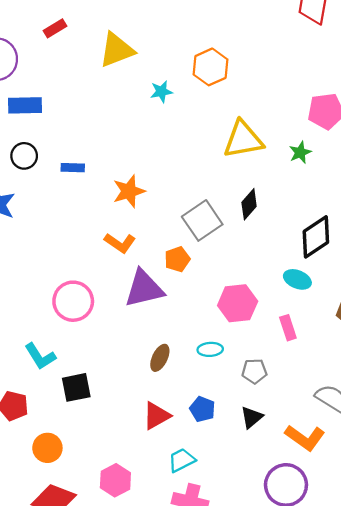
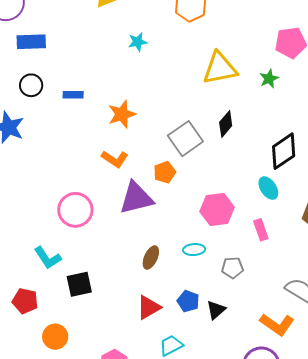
cyan star: (161, 92) -> (138, 42), moved
cyan ellipse: (297, 279) -> (268, 188), turned 35
black triangle: (252, 417) -> (216, 310), moved

